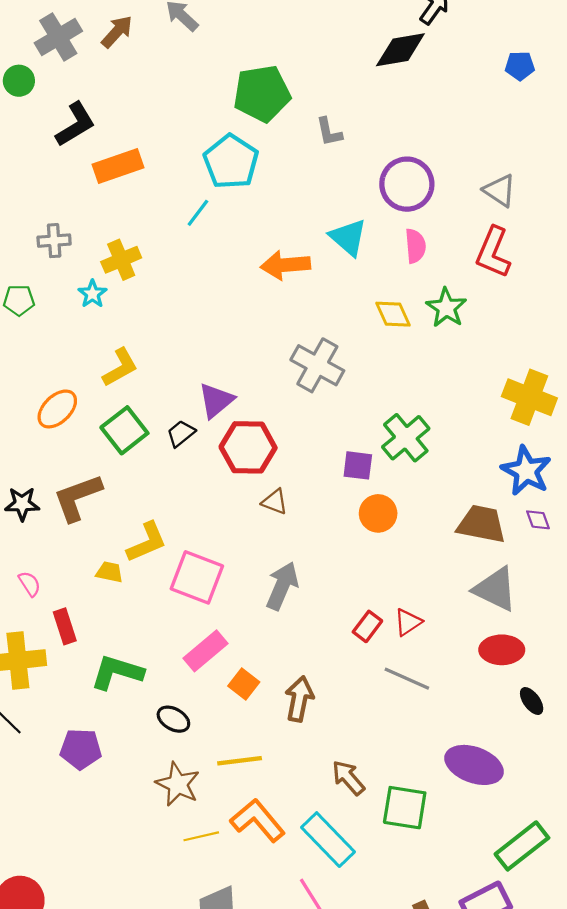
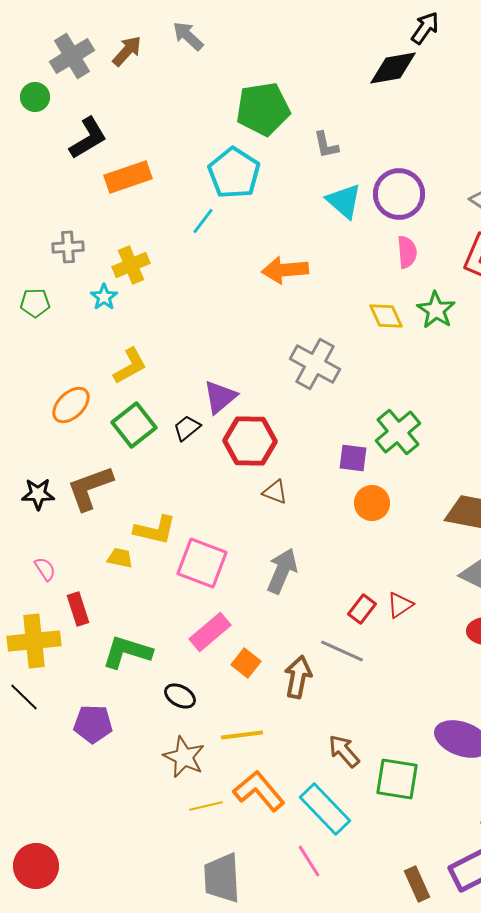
cyan triangle: (348, 237) -> (344, 201), moved
yellow L-shape: (147, 542) -> (155, 530), turned 36
gray line: (407, 679) -> (342, 651), moved

